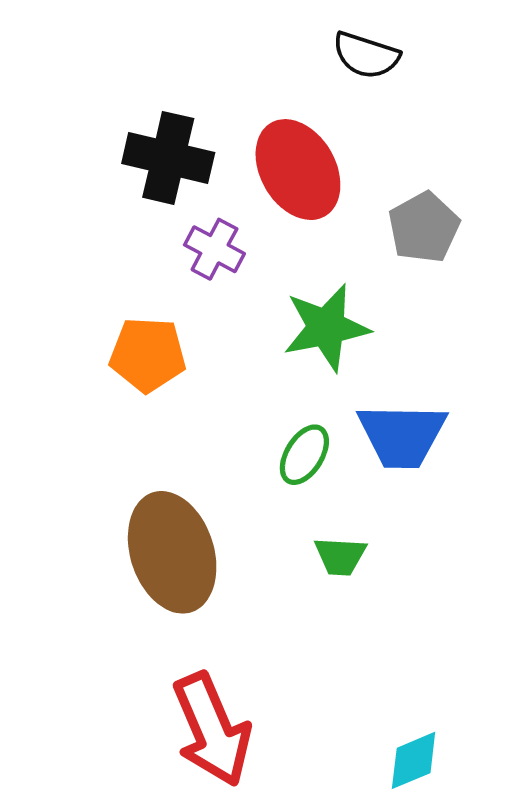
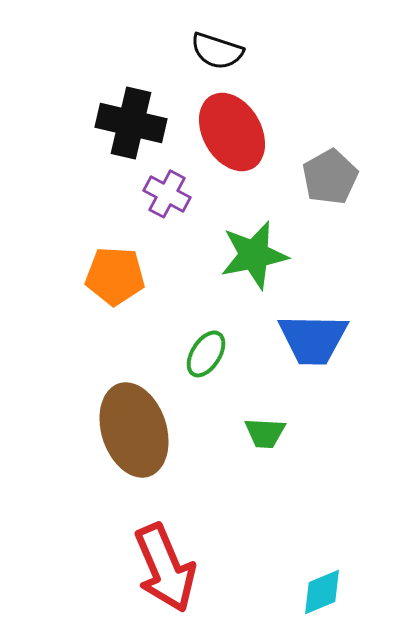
black semicircle: (366, 55) -> (217, 51), moved
green ellipse: (304, 455) -> (206, 354), moved

